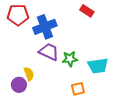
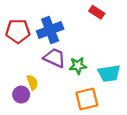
red pentagon: (18, 15) -> (18, 31), moved
orange square: (78, 89) -> (87, 99), size x1.5

